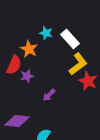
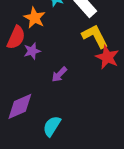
yellow L-shape: (78, 64) -> (95, 36), turned -80
purple diamond: (17, 121) -> (20, 106), turned -30

